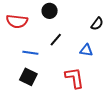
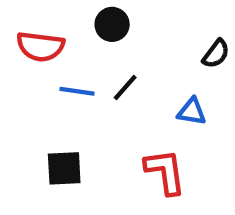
blue line: (30, 53) -> (77, 91), moved
black square: (28, 77) -> (64, 168), turned -30

